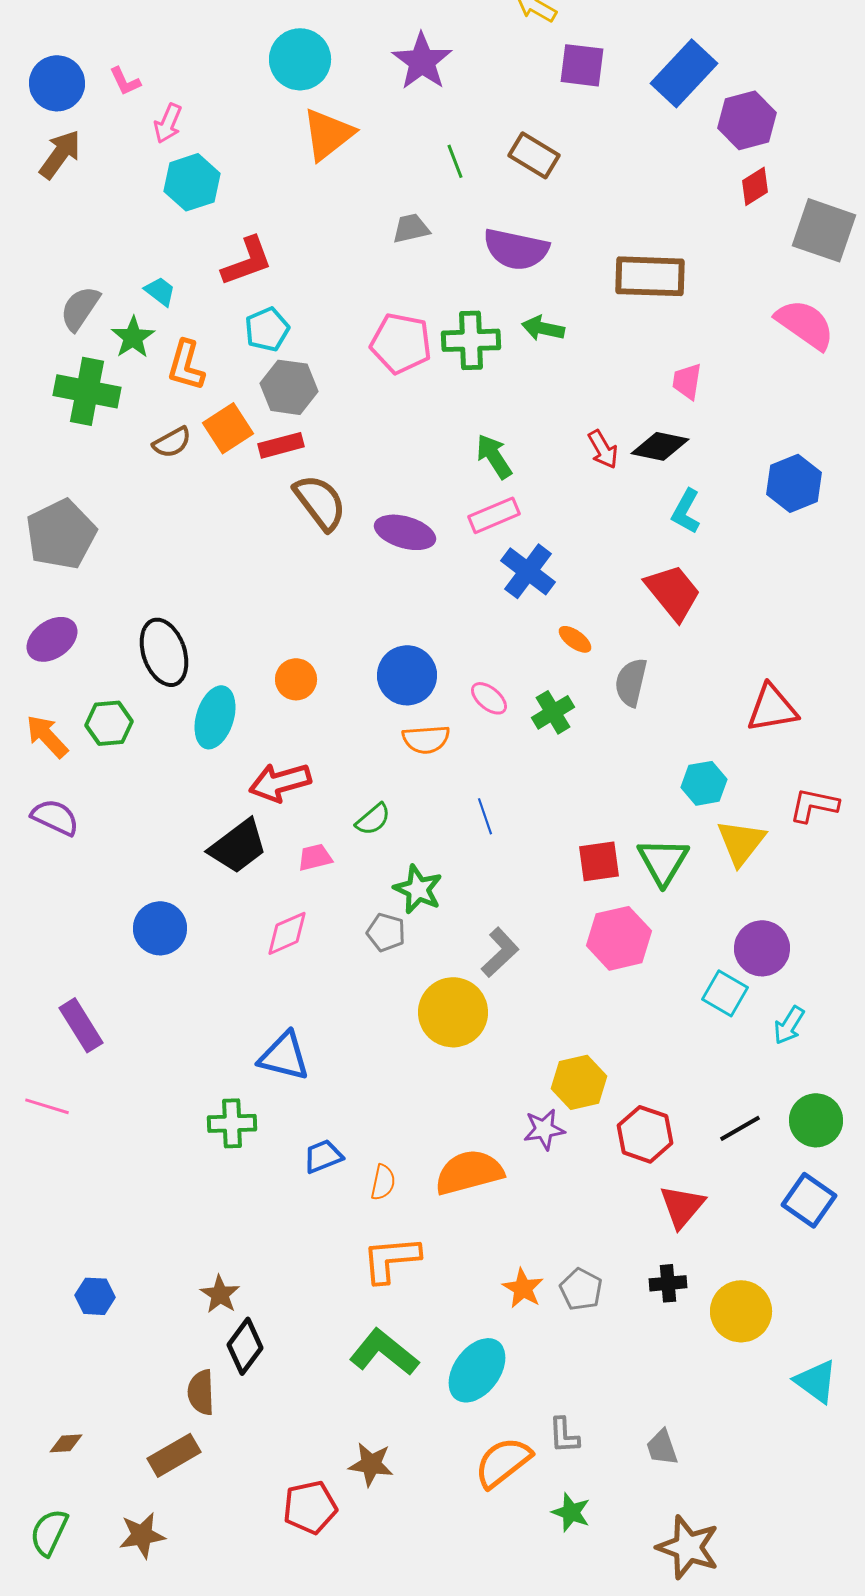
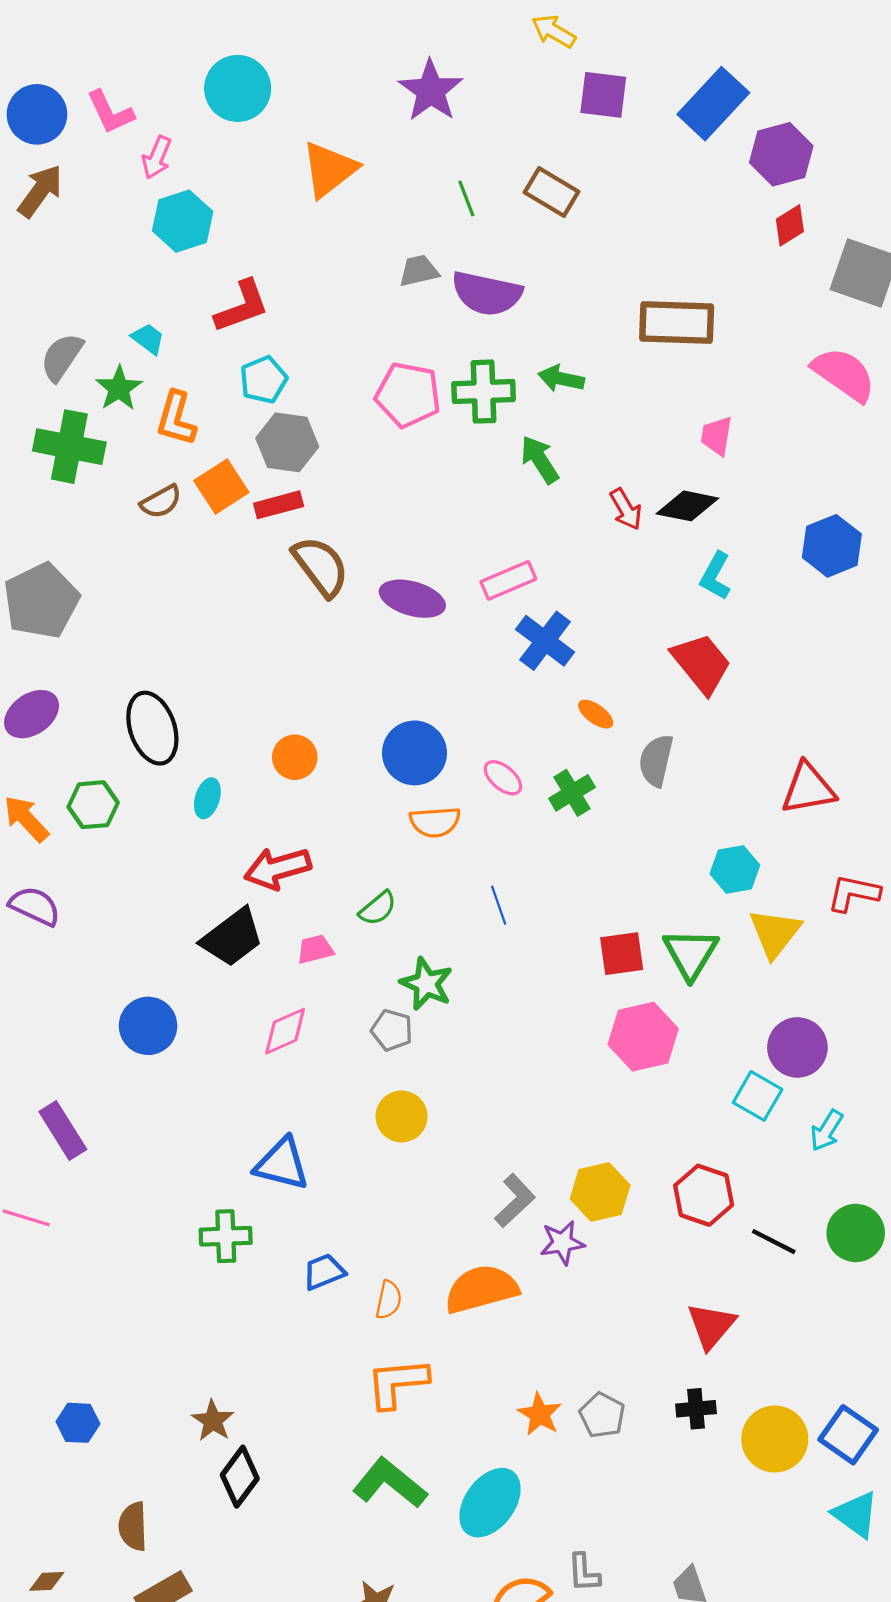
cyan circle: (300, 59) -> (238, 88), moved
pink L-shape: (125, 81) -> (110, 112), size x1.4
purple semicircle: (516, 249) -> (487, 293), moved
green arrow: (494, 456) -> (540, 460), moved
cyan ellipse: (215, 717) -> (207, 798), size x0.6
gray L-shape: (500, 952) -> (515, 1201), moved
yellow circle: (453, 1012) -> (402, 1116), moved, size x0.7
black line: (740, 1128) -> (774, 1242), turned 57
red hexagon: (645, 1134) -> (704, 1195), moved
blue square: (809, 1200) -> (848, 1435), moved
brown semicircle: (201, 1392) -> (133, 1526), moved

